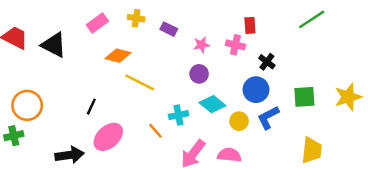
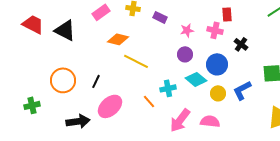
blue circle: (256, 90) -> (217, 64), moved
orange circle: (27, 105) -> (63, 80), moved

